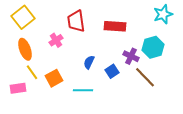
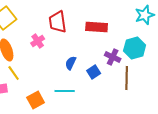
brown line: (145, 77) -> (127, 78), turned 45
orange square: (54, 78) -> (36, 100), moved

